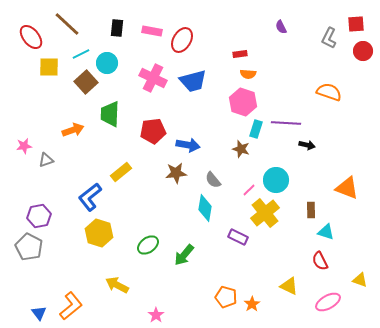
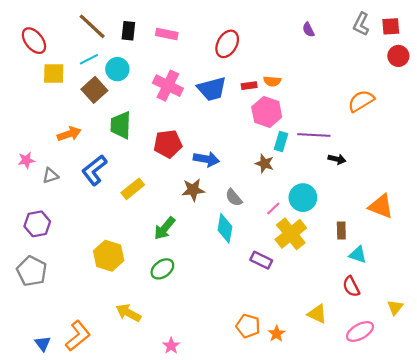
brown line: (67, 24) -> (92, 26), moved
gray L-shape: (329, 38) -> (361, 24), moved
red ellipse: (182, 40) -> (227, 44), moved
red rectangle: (240, 54) -> (249, 86), moved
orange semicircle: (329, 92) -> (361, 101), turned -50
orange arrow: (73, 130) -> (69, 134), moved
blue L-shape: (90, 197) -> (94, 170), moved
purple hexagon: (39, 216) -> (37, 224), moved
green arrow: (184, 255) -> (165, 228), moved
yellow triangle: (360, 280) -> (395, 307), turned 49

